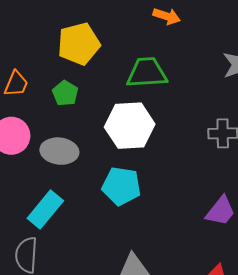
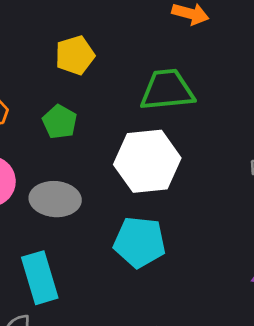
yellow pentagon: (79, 44) -> (75, 55), size x0.7
cyan rectangle: (45, 210) -> (40, 278), turned -54

